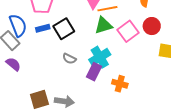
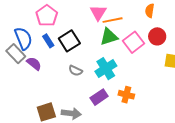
blue rectangle: (43, 28) -> (48, 41), turned 72
purple semicircle: (13, 64) -> (34, 64), moved
purple rectangle: (94, 72) -> (99, 97), moved, turned 30

